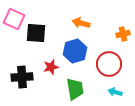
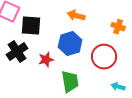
orange cross: (123, 34) -> (118, 27), turned 32
black cross: (22, 77) -> (17, 52), moved, turned -30
cyan arrow: (115, 92) -> (118, 87), moved

